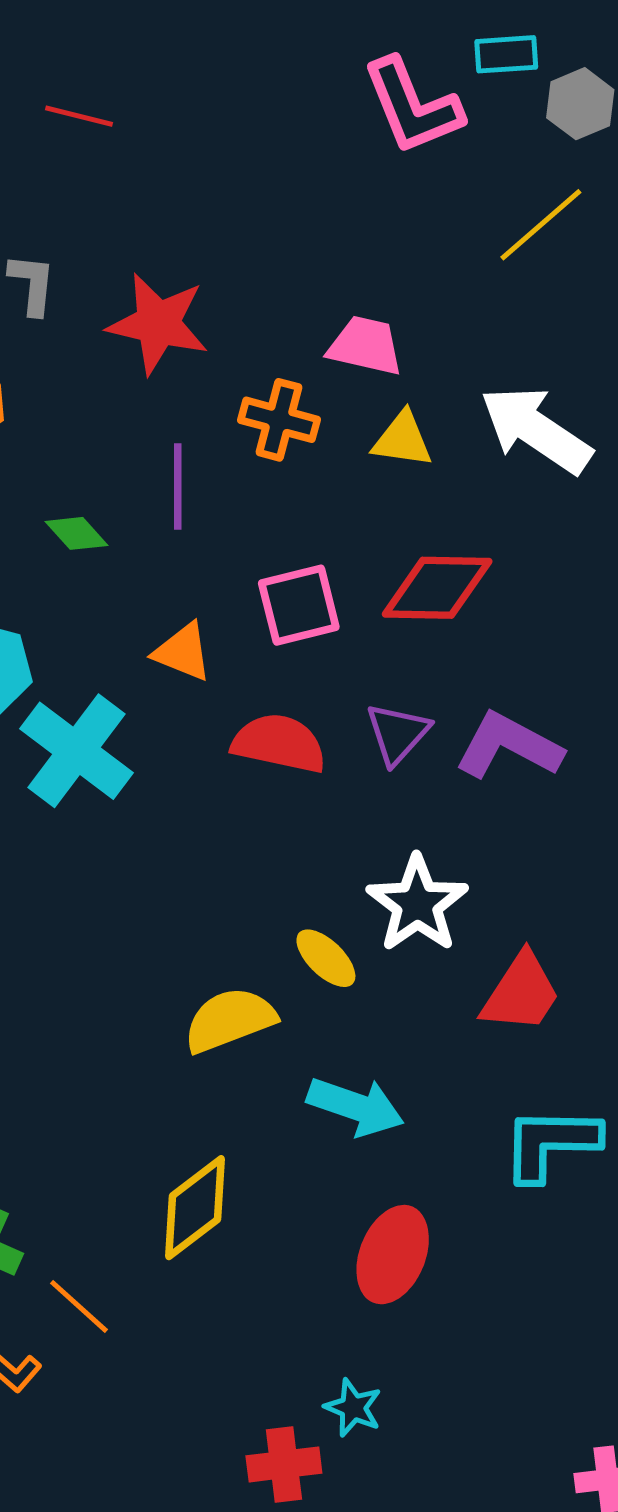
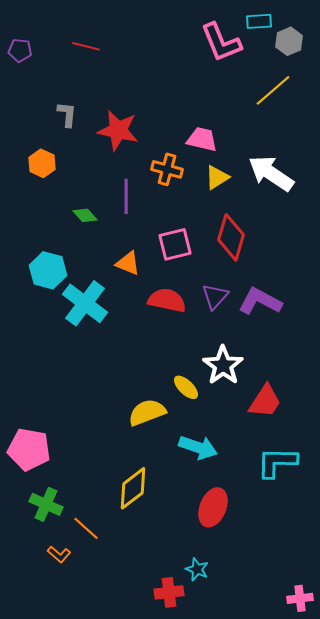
yellow triangle: (402, 440) -> (217, 177), turned -40
red diamond: (437, 588) -> (231, 237), turned -75

